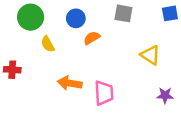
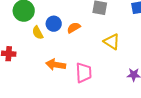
blue circle: (76, 18) -> (54, 24), moved
yellow triangle: (150, 55) -> (112, 42), moved

